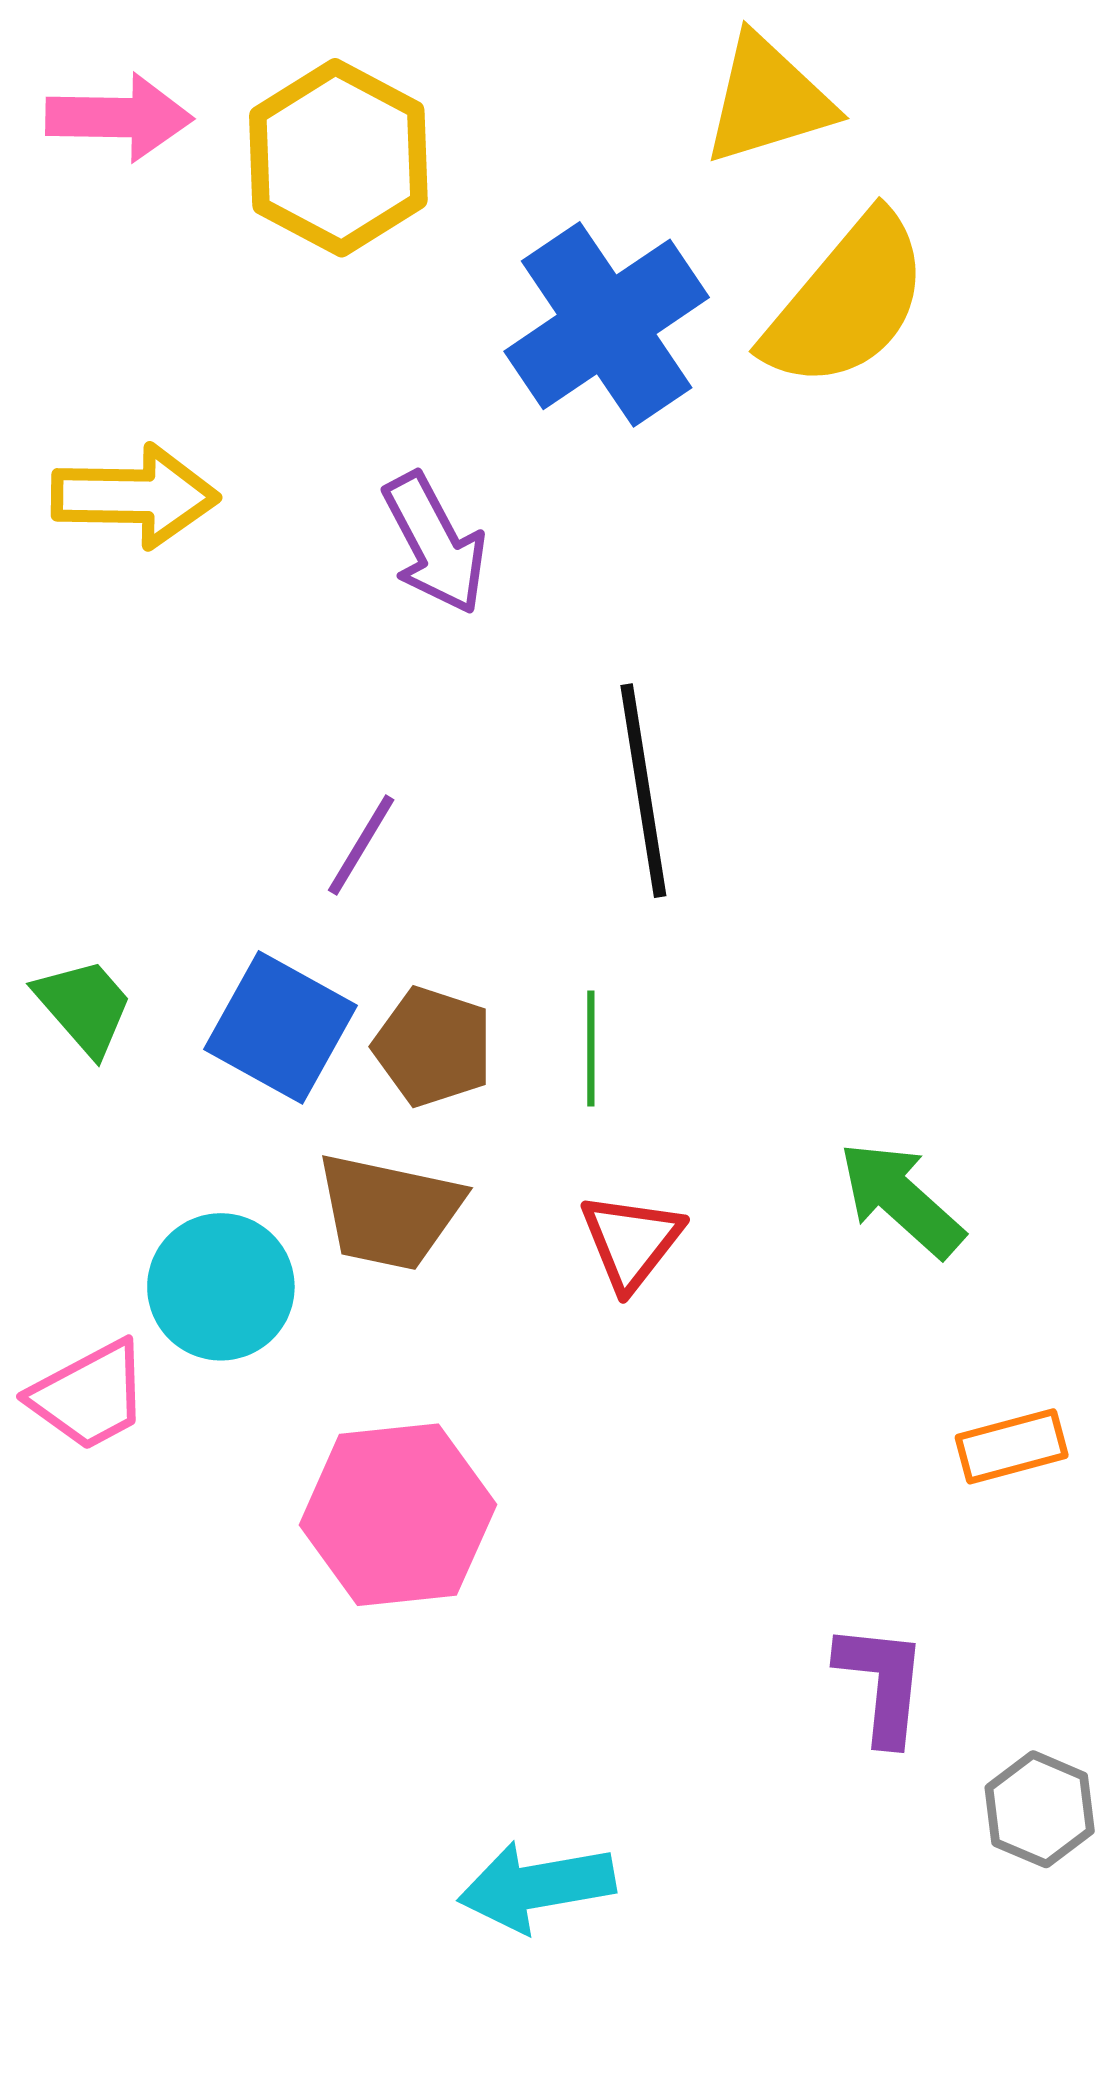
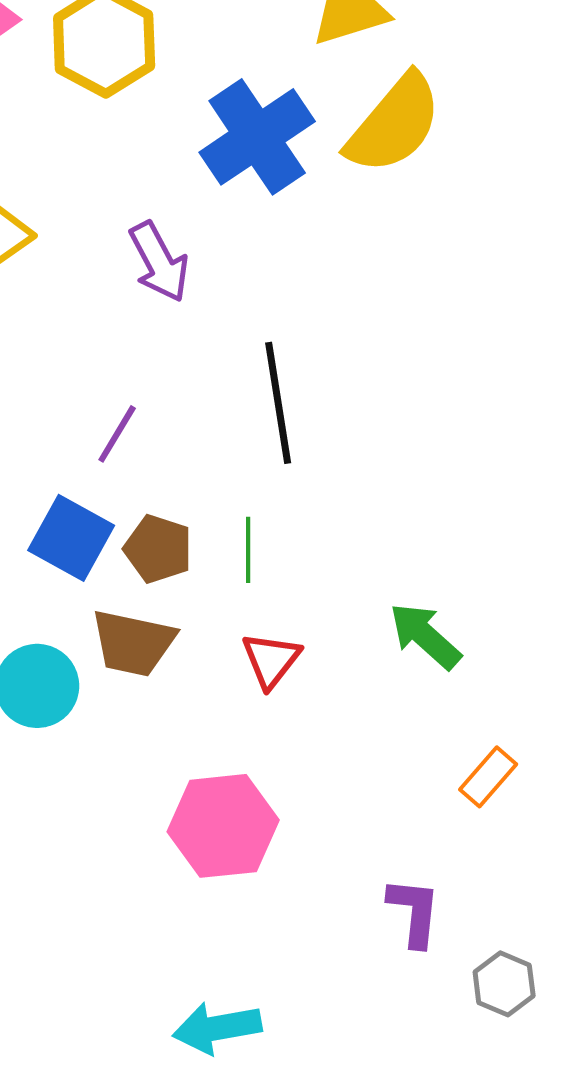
orange rectangle: (1012, 1446) -> (488, 777), turned -34
pink hexagon: (398, 1515) -> (223, 826), moved

